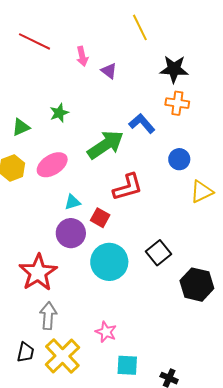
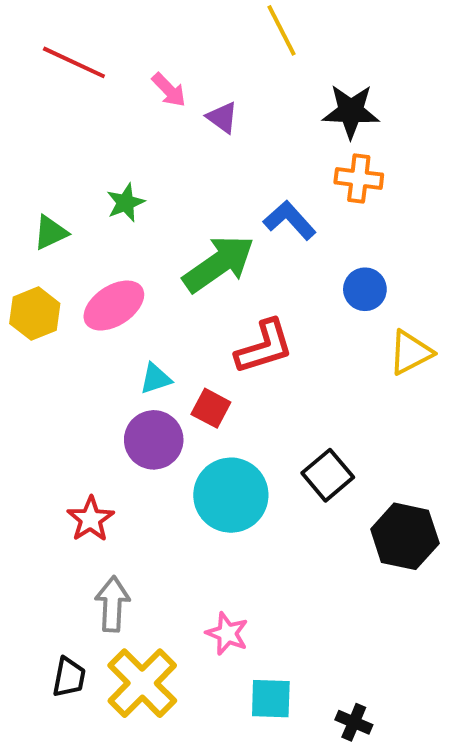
pink arrow: (82, 56) -> (169, 90), turned -30
red star: (38, 273) -> (91, 519), size x0.6

